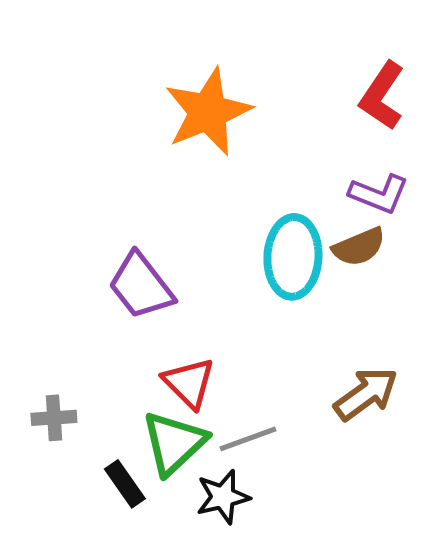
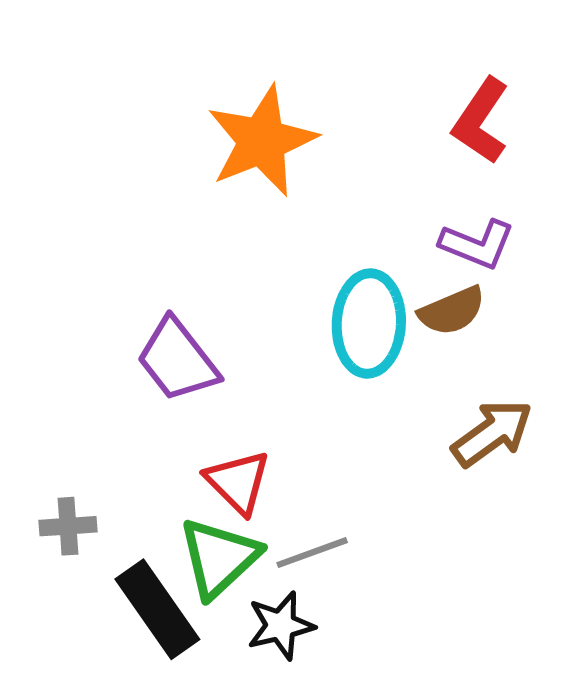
brown arrow: (366, 394) -> (492, 433), moved
black rectangle: (125, 484) -> (157, 609), size x1.6

